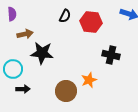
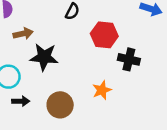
red hexagon: (91, 22) -> (104, 35), moved
brown circle: (66, 91) -> (60, 105), moved

